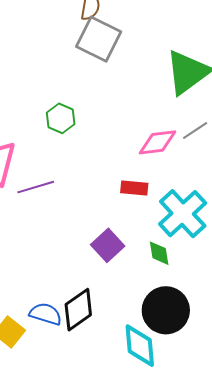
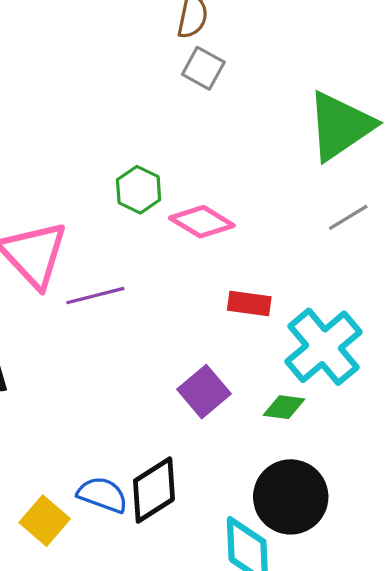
gray square: (99, 39) -> (203, 68), size x0.6
pink diamond: (157, 142) -> (202, 222), moved, turned 36
green diamond: (159, 253) -> (284, 407), turned -76

